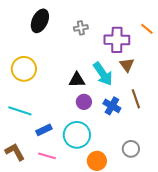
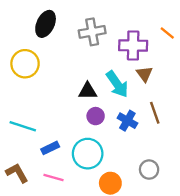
gray cross: (81, 28) -> (92, 32), size x1.6
yellow circle: (24, 69) -> (25, 64), moved

